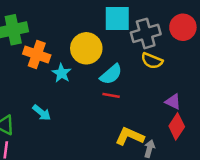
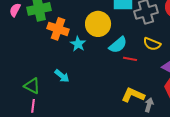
yellow semicircle: (152, 61) -> (152, 44), moved
red line: (111, 95) -> (130, 59), moved

